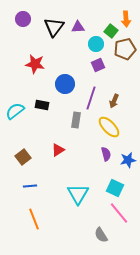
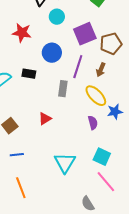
cyan circle: (96, 44) -> (57, 17), moved
brown pentagon: (125, 49) -> (111, 44), moved
purple square: (98, 65) -> (85, 34), size x1.6
blue star: (128, 160) -> (115, 112), moved

